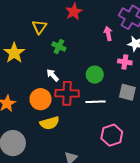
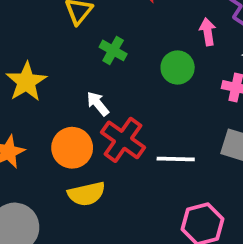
yellow star: (14, 53) -> (26, 82), moved
green circle: (95, 75) -> (178, 67), moved
red cross: (67, 93) -> (123, 140), turned 30

